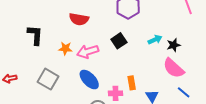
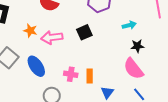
cyan arrow: (155, 40) -> (129, 25), moved
blue ellipse: (89, 80) -> (36, 66), moved
pink cross: (116, 93) -> (71, 74), moved

